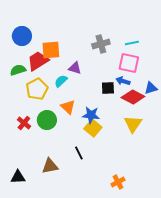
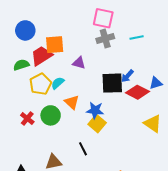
pink square: (129, 63) -> (103, 18), moved
cyan semicircle: (61, 81) -> (58, 83), moved
blue arrow: (123, 81) -> (127, 76), turned -64
black square: (108, 88) -> (112, 83), size x1.6
yellow triangle: (133, 124) -> (153, 124), moved, turned -30

